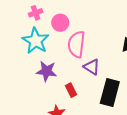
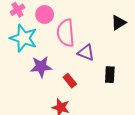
black rectangle: (110, 92) -> (110, 75), size x0.6

